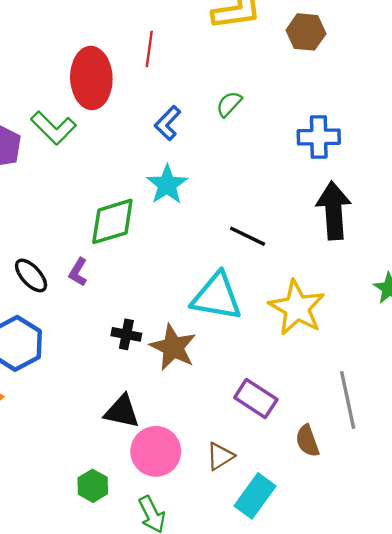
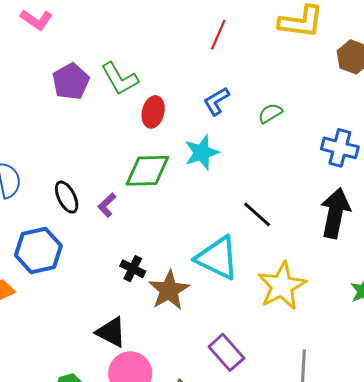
red ellipse: (91, 78) -> (153, 112), moved, size x0.6
green semicircle: (229, 104) -> (270, 113), moved

